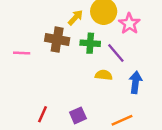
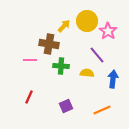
green cross: (90, 43) -> (61, 66), moved
pink line: (22, 53) -> (30, 60), moved
red line: (42, 114) -> (29, 97), moved

